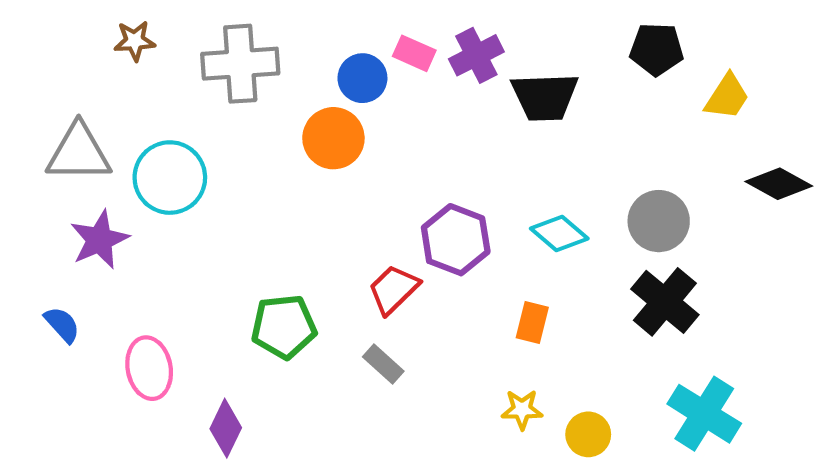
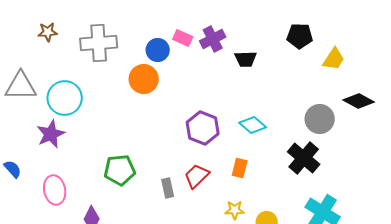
black trapezoid: (545, 97) -> (246, 59), size x0.7
gray circle: (659, 221) -> (320, 119), moved
purple star: (99, 240) -> (51, 134), moved
red trapezoid: (394, 289) -> (197, 176), moved
gray rectangle: (383, 364) -> (168, 188), turned 36

